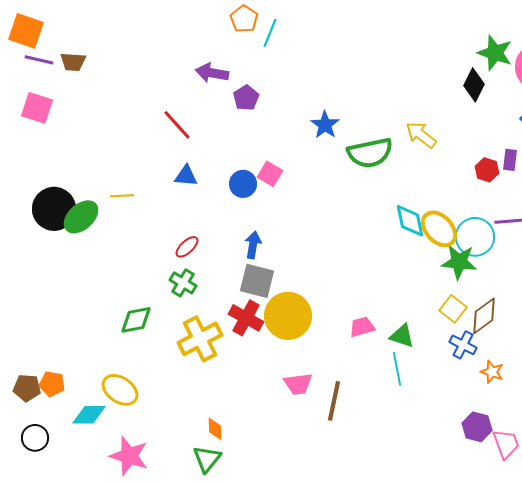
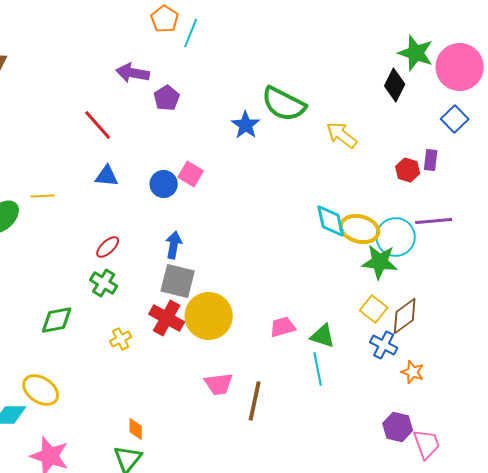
green semicircle: (370, 153) -> (284, 104), moved, turned 39
yellow ellipse: (439, 229) -> (360, 229), turned -33
yellow cross: (200, 339) -> (121, 339), size x0.5

